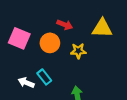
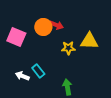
yellow triangle: (102, 28) -> (89, 41), moved
orange circle: (50, 43) -> (43, 27), moved

